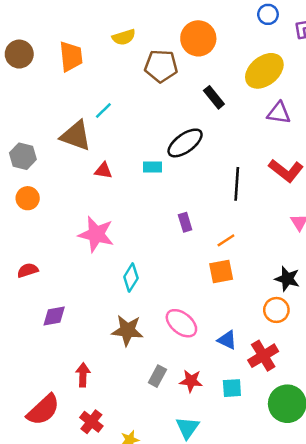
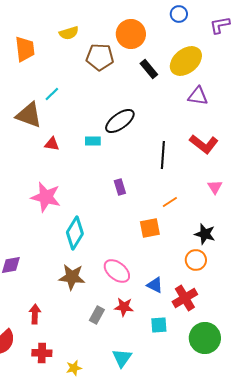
blue circle: (268, 14) -> (179, 14), moved
black rectangle: (214, 97) -> (149, 69), moved
orange line: (226, 240) -> (170, 202), moved
cyan diamond: (131, 278) -> (75, 233), size x1.4
red star: (191, 381) -> (124, 307), moved
red cross: (91, 422) -> (42, 353), turned -36

